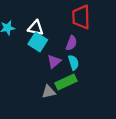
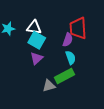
red trapezoid: (81, 17) -> (78, 28), moved
purple triangle: (54, 61) -> (37, 58), moved

